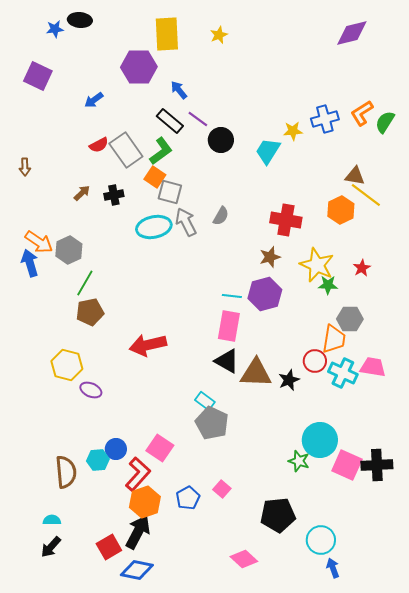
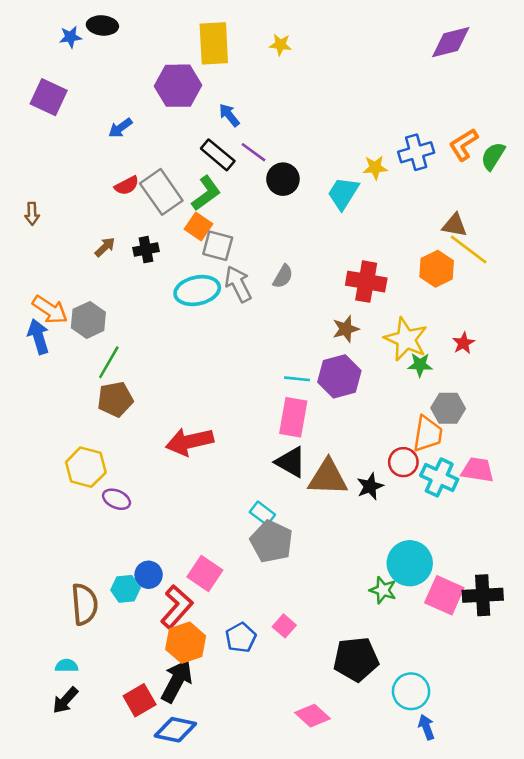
yellow star: (219, 35) -> (280, 45), turned 30

